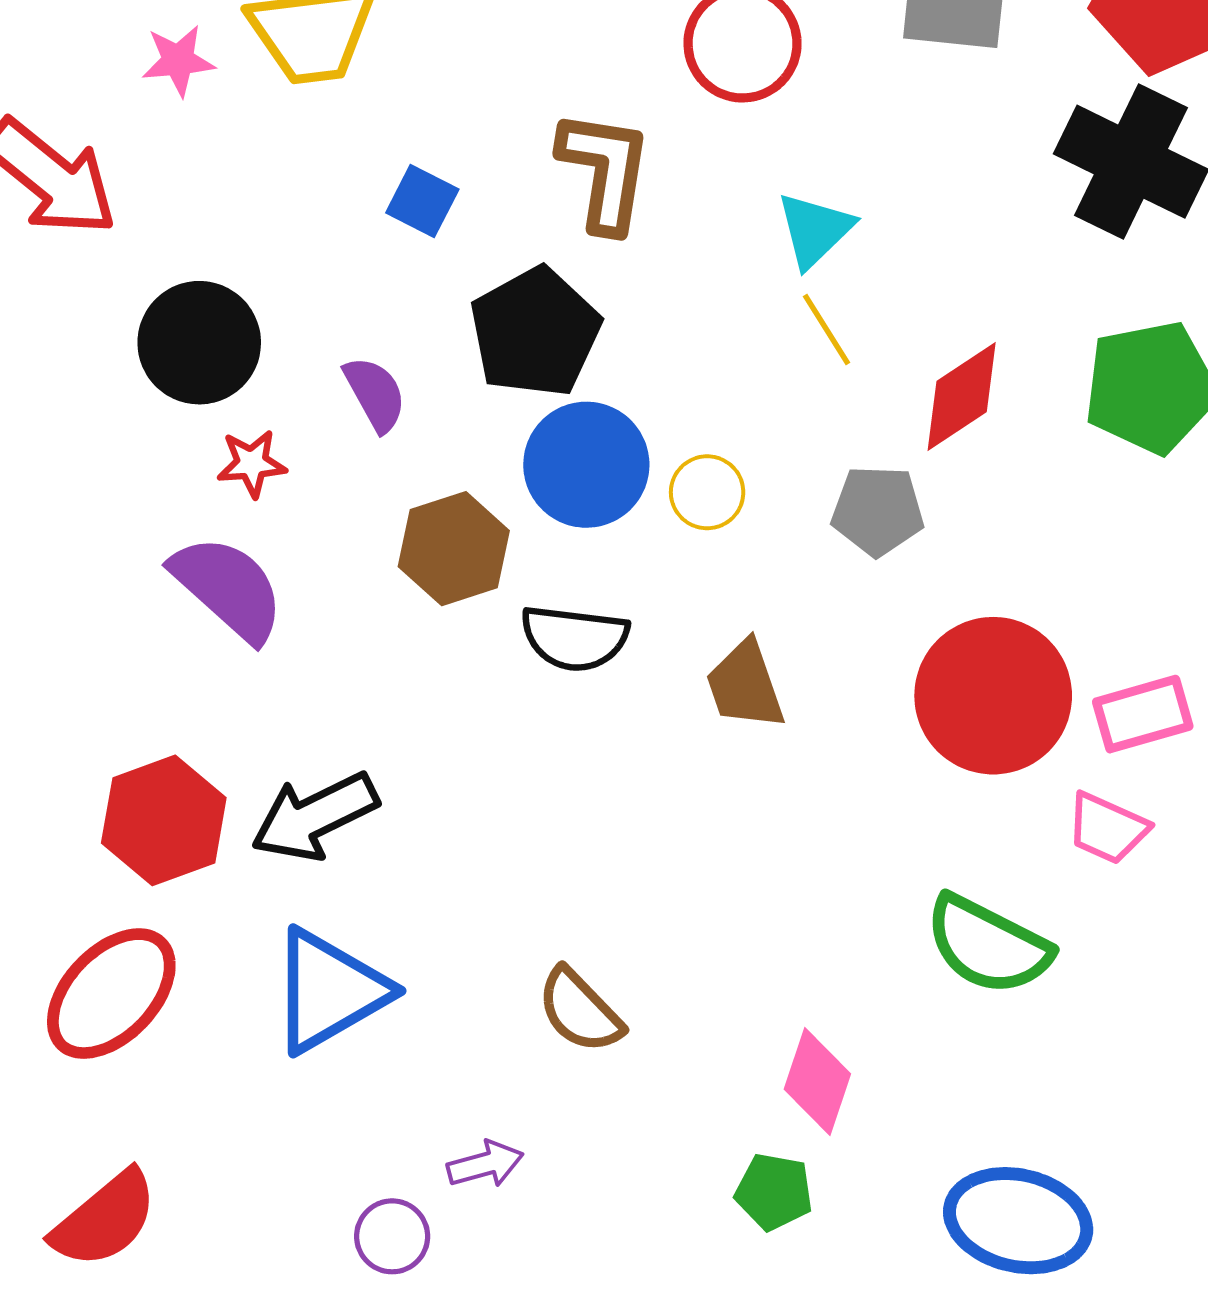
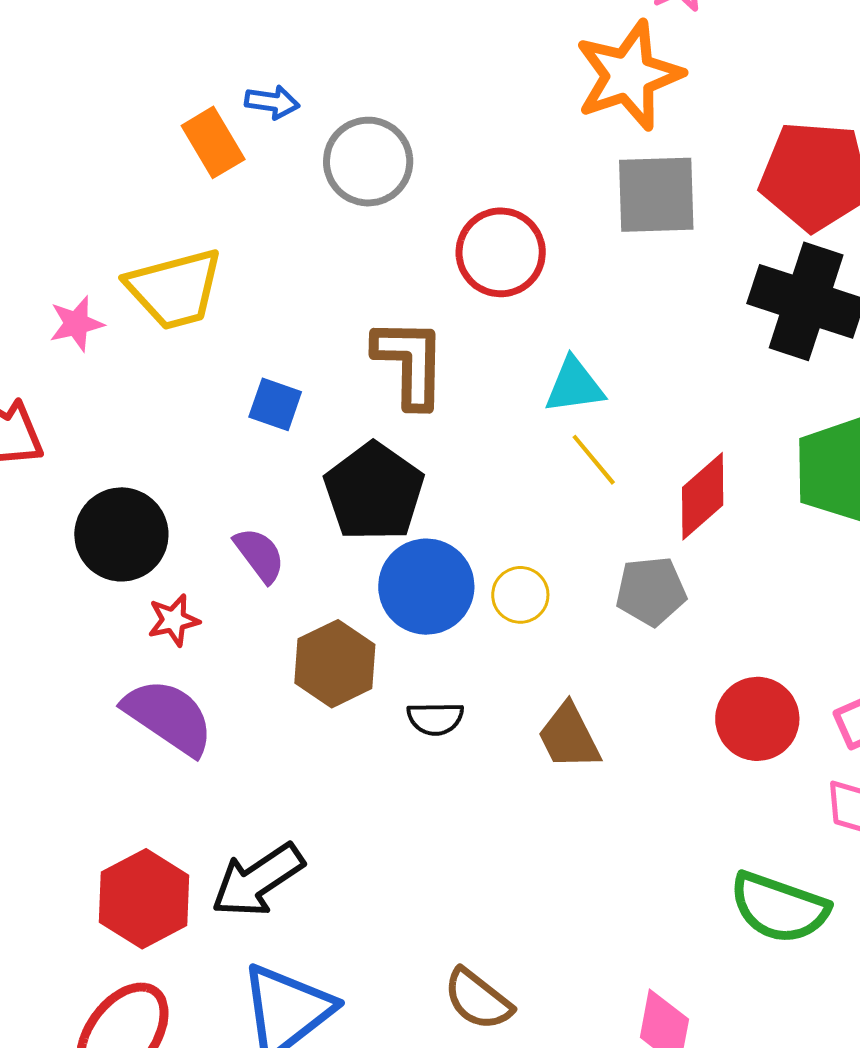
cyan triangle: (815, 230) -> (574, 386), turned 44
black semicircle: (575, 638) -> (435, 719), size x0.7
red circle: (993, 696) -> (757, 719), size x0.7

